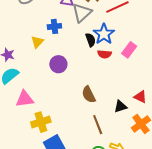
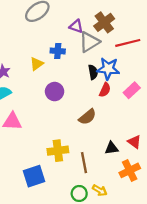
blue star: (104, 34) -> (108, 69), turned 30
red semicircle: (105, 54) -> (105, 90), turned -80
brown semicircle: (89, 95) -> (87, 117), moved, turned -114
yellow cross: (41, 122) -> (58, 151), moved

